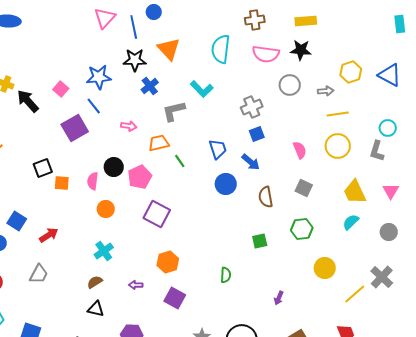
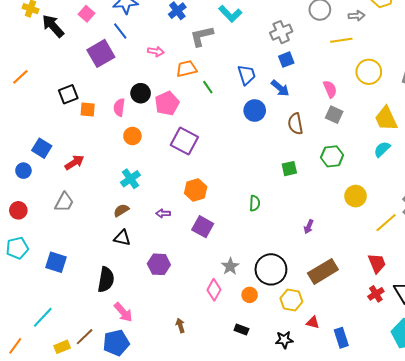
yellow line: (338, 114) -> (341, 40), moved
pink semicircle: (300, 150) -> (330, 89), moved

